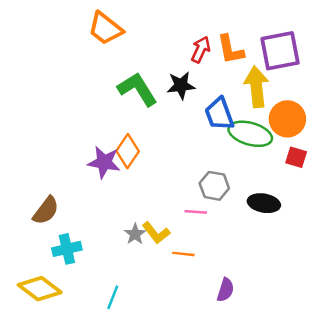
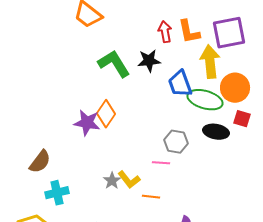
red arrow: (201, 50) -> (165, 32), turned -35
black ellipse: (264, 203) -> (216, 132), moved

